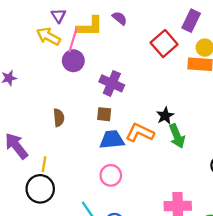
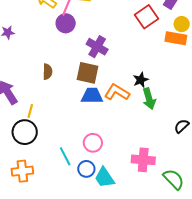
brown square: (104, 114) -> (88, 73), size x1.6
pink circle: (111, 175) -> (93, 143), moved

